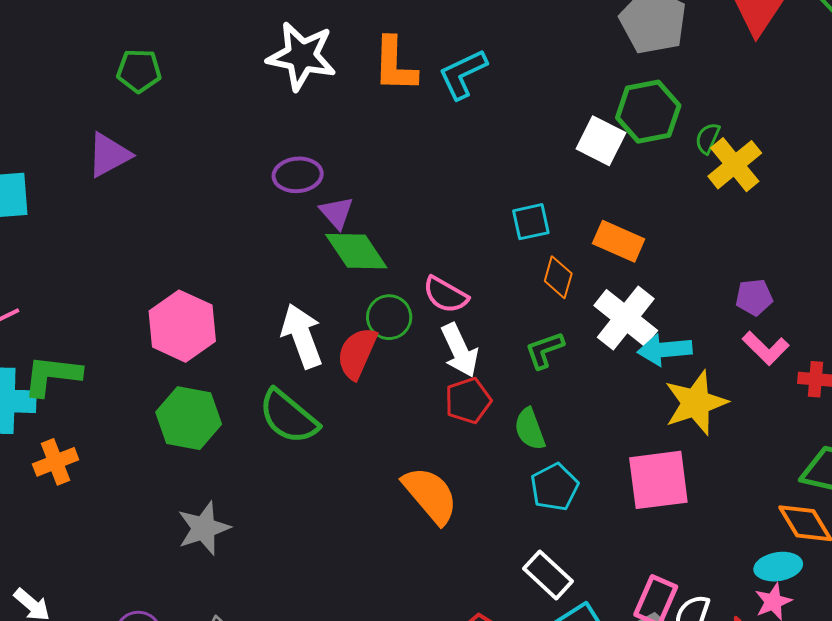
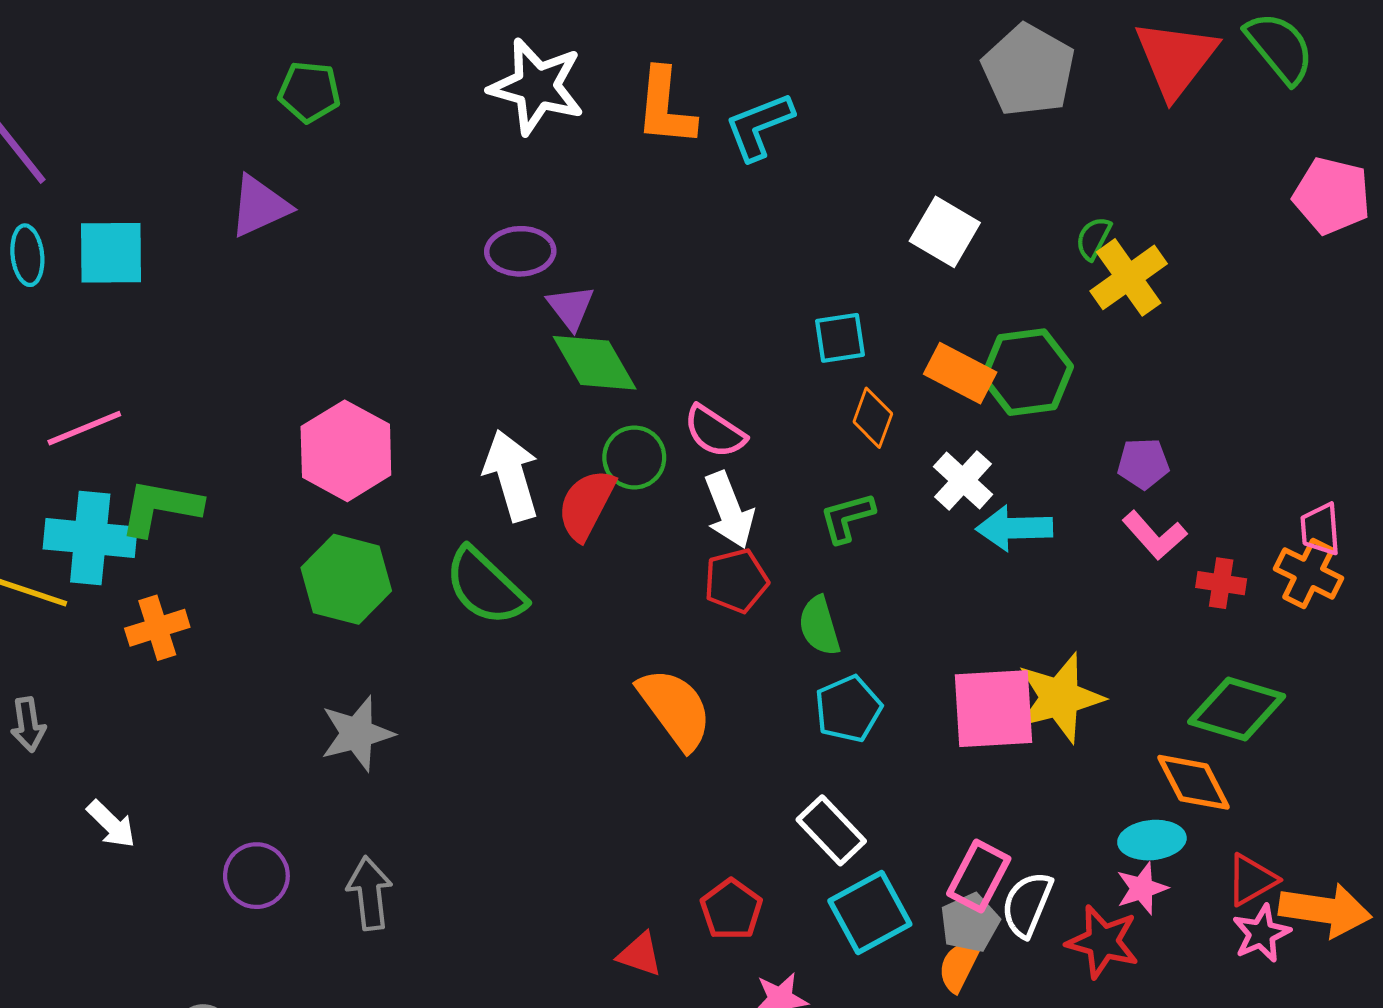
green hexagon: (648, 112) -> (1027, 372), moved
white cross: (626, 318) -> (963, 480), size x0.7
yellow star: (696, 403) -> (1060, 698), moved

